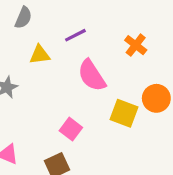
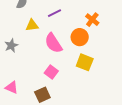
pink semicircle: (92, 76) -> (53, 43), moved
orange circle: (156, 98) -> (80, 37), moved

